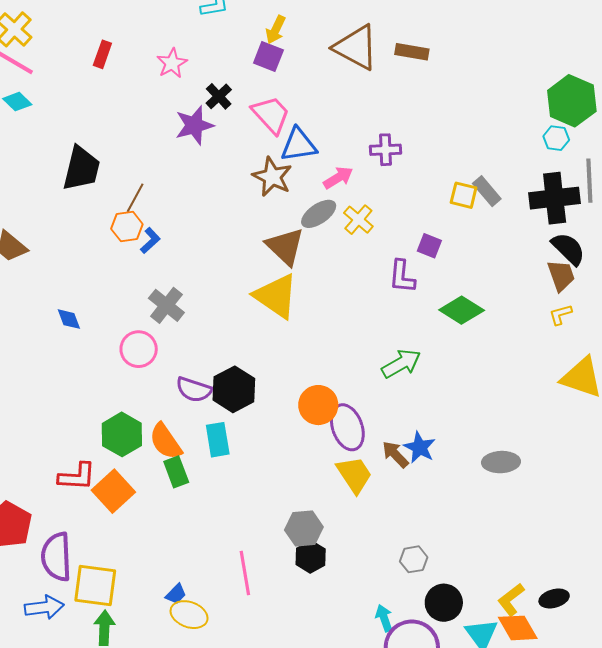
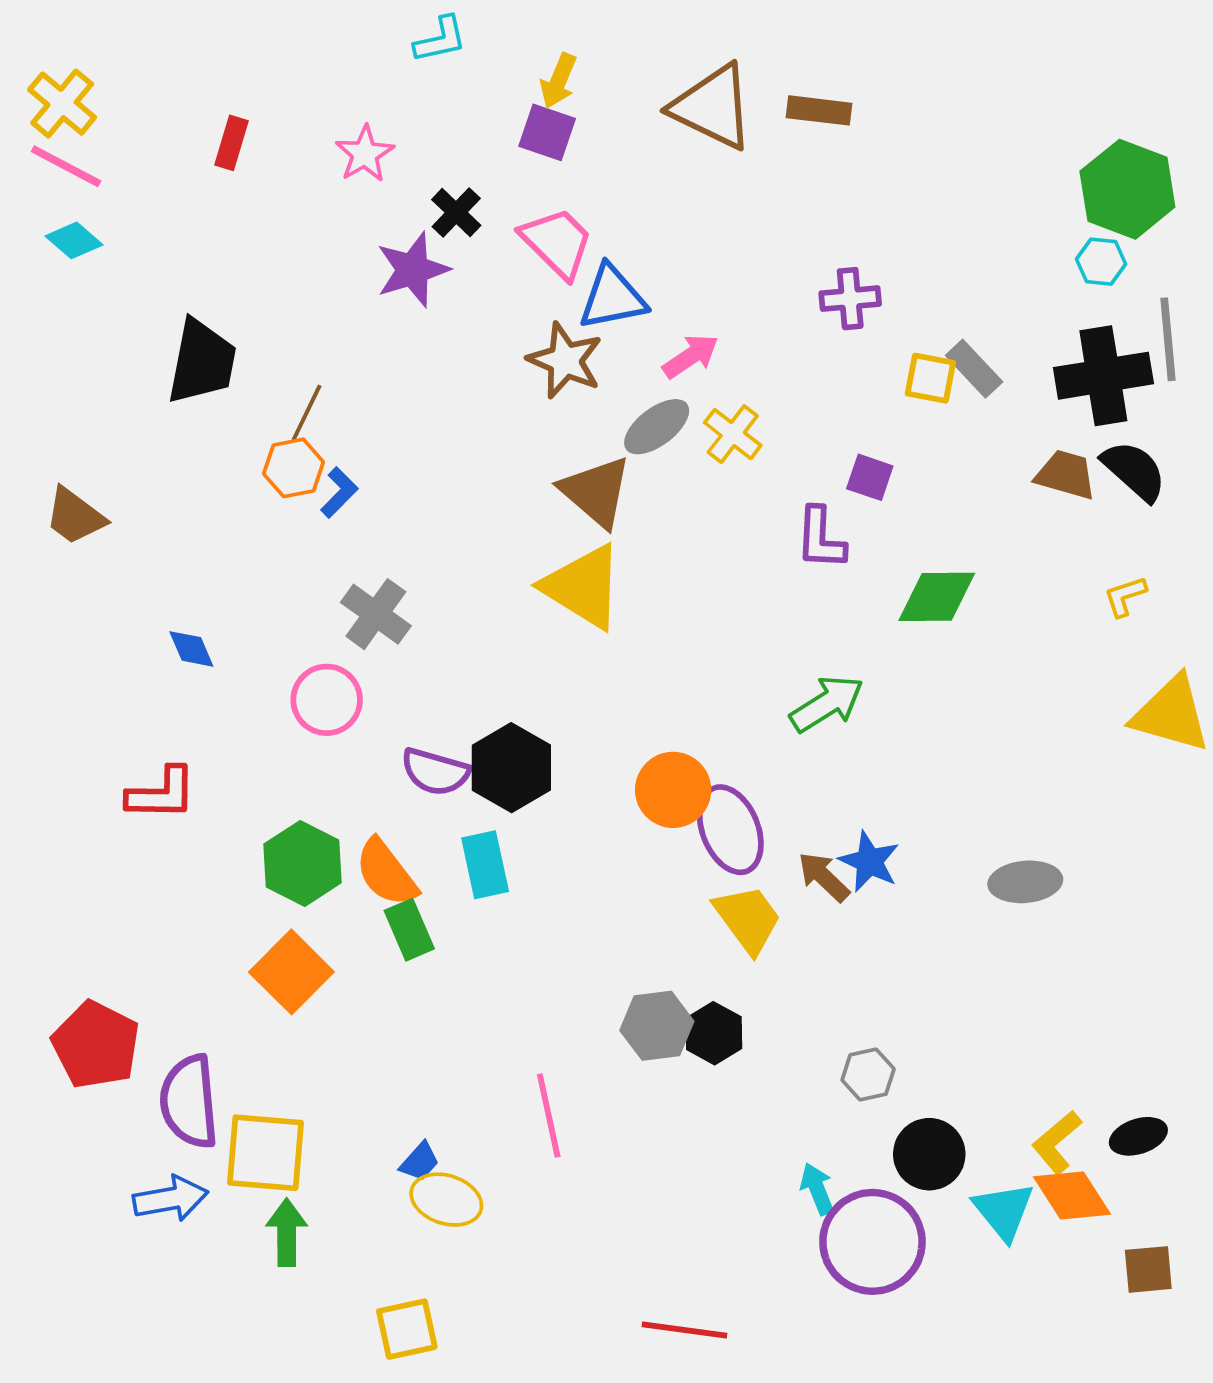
purple cross: (385, 150) -> (850, 299), moved
brown trapezoid: (561, 275) -> (1066, 475), moved, turned -52
green diamond: (462, 310) -> (937, 597), turned -30
red L-shape: (77, 477) -> (162, 794), moved
black hexagon: (311, 557) -> (714, 1033), moved

